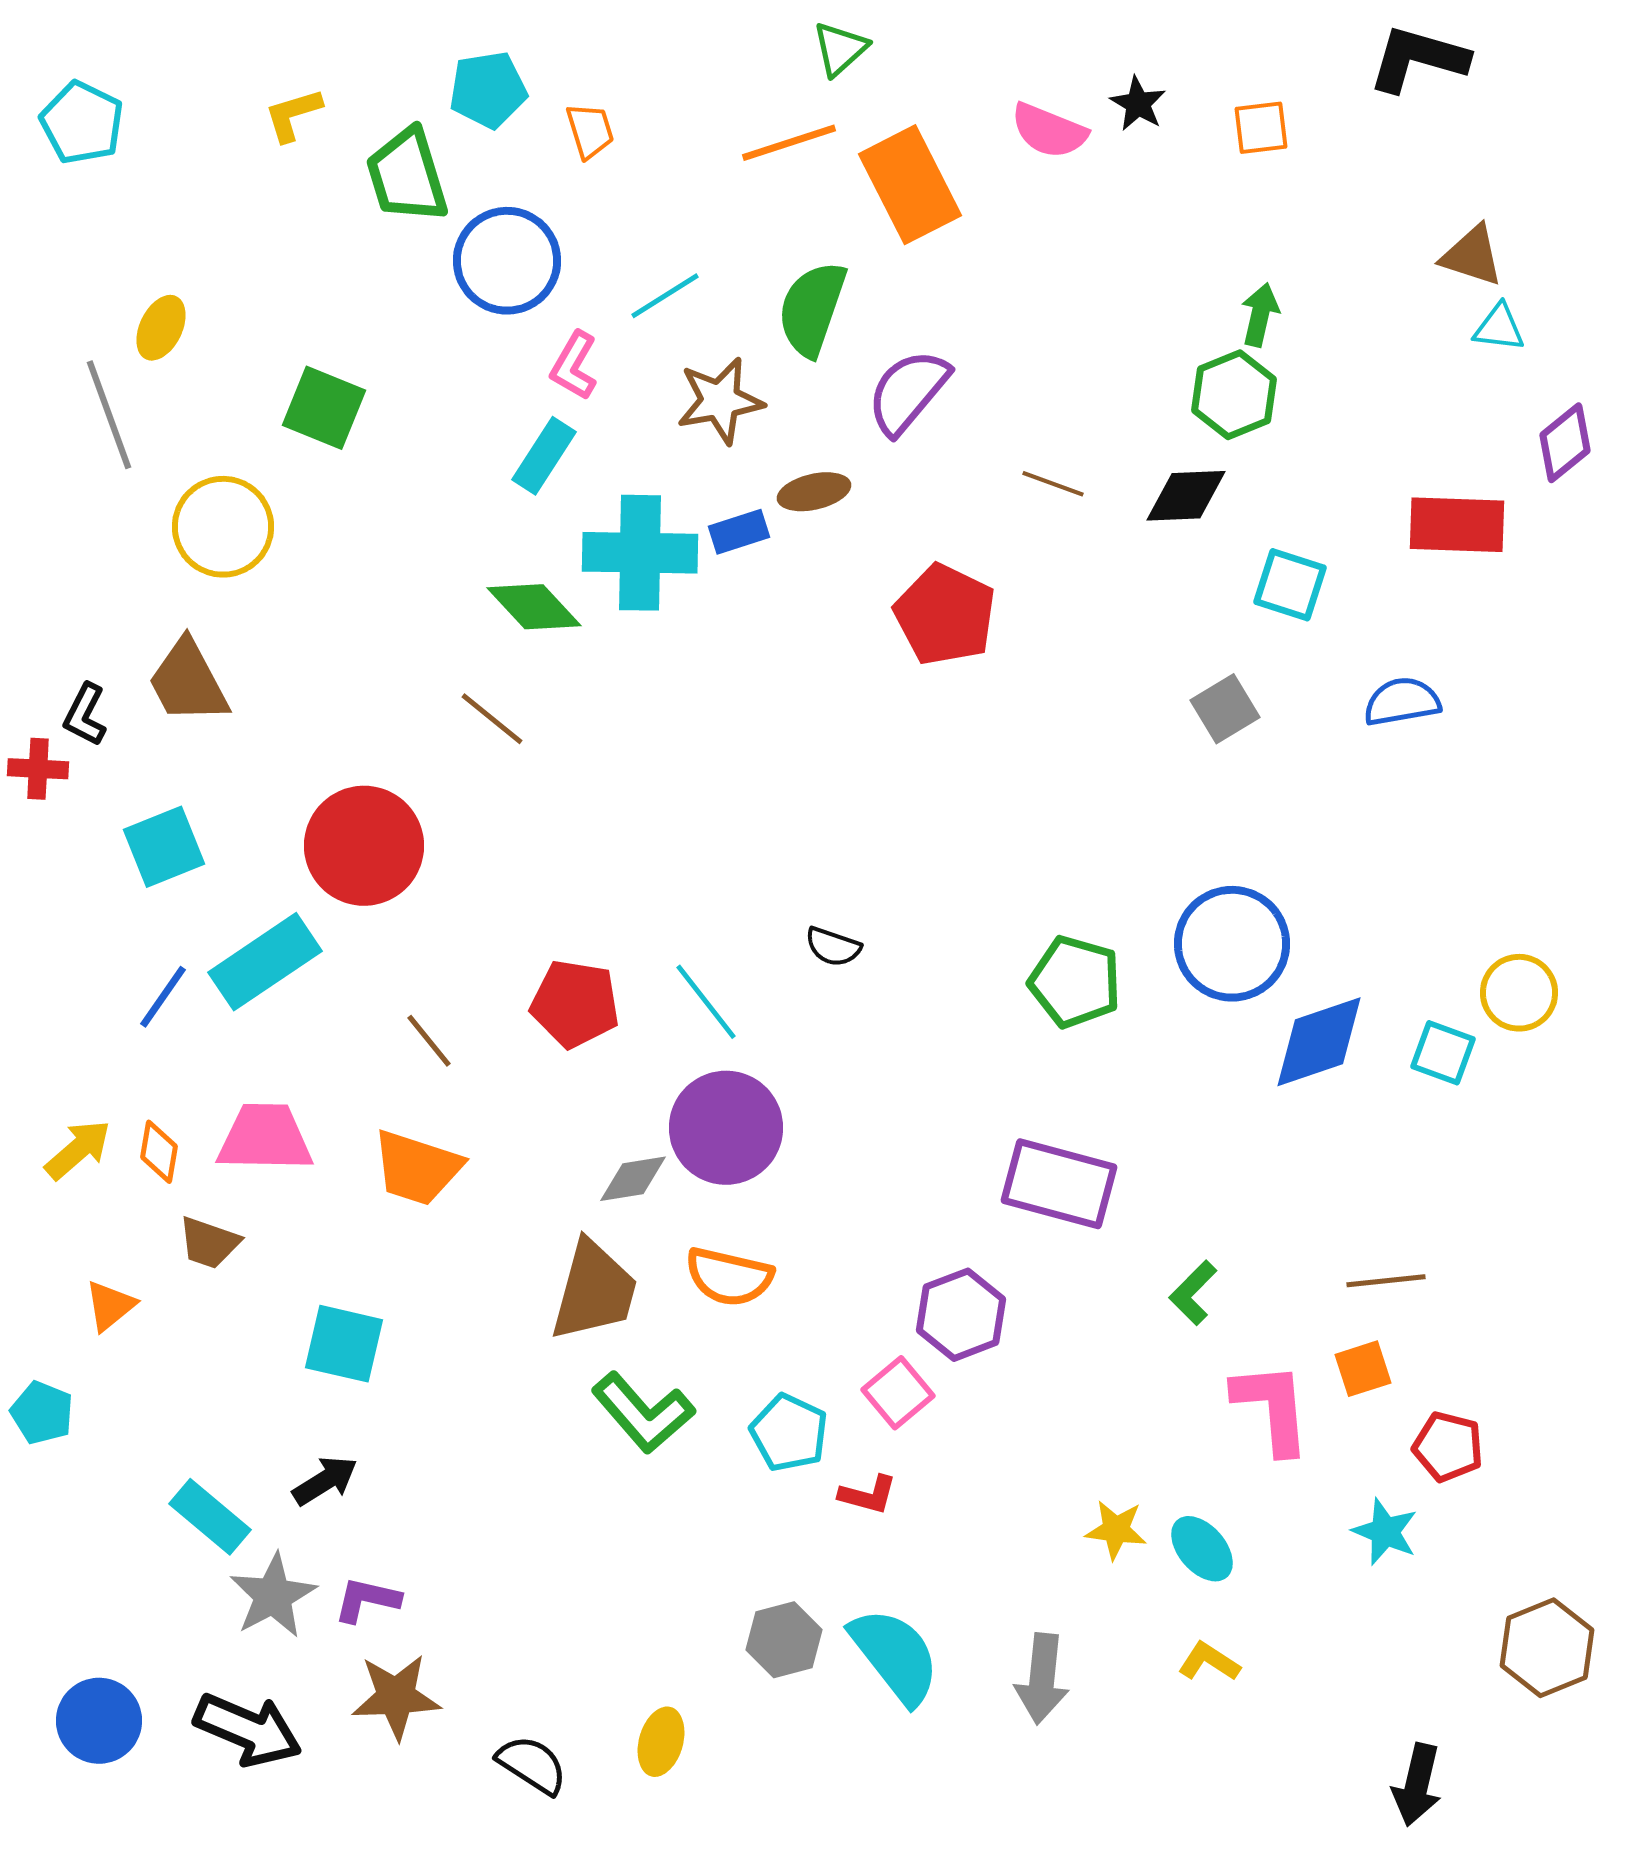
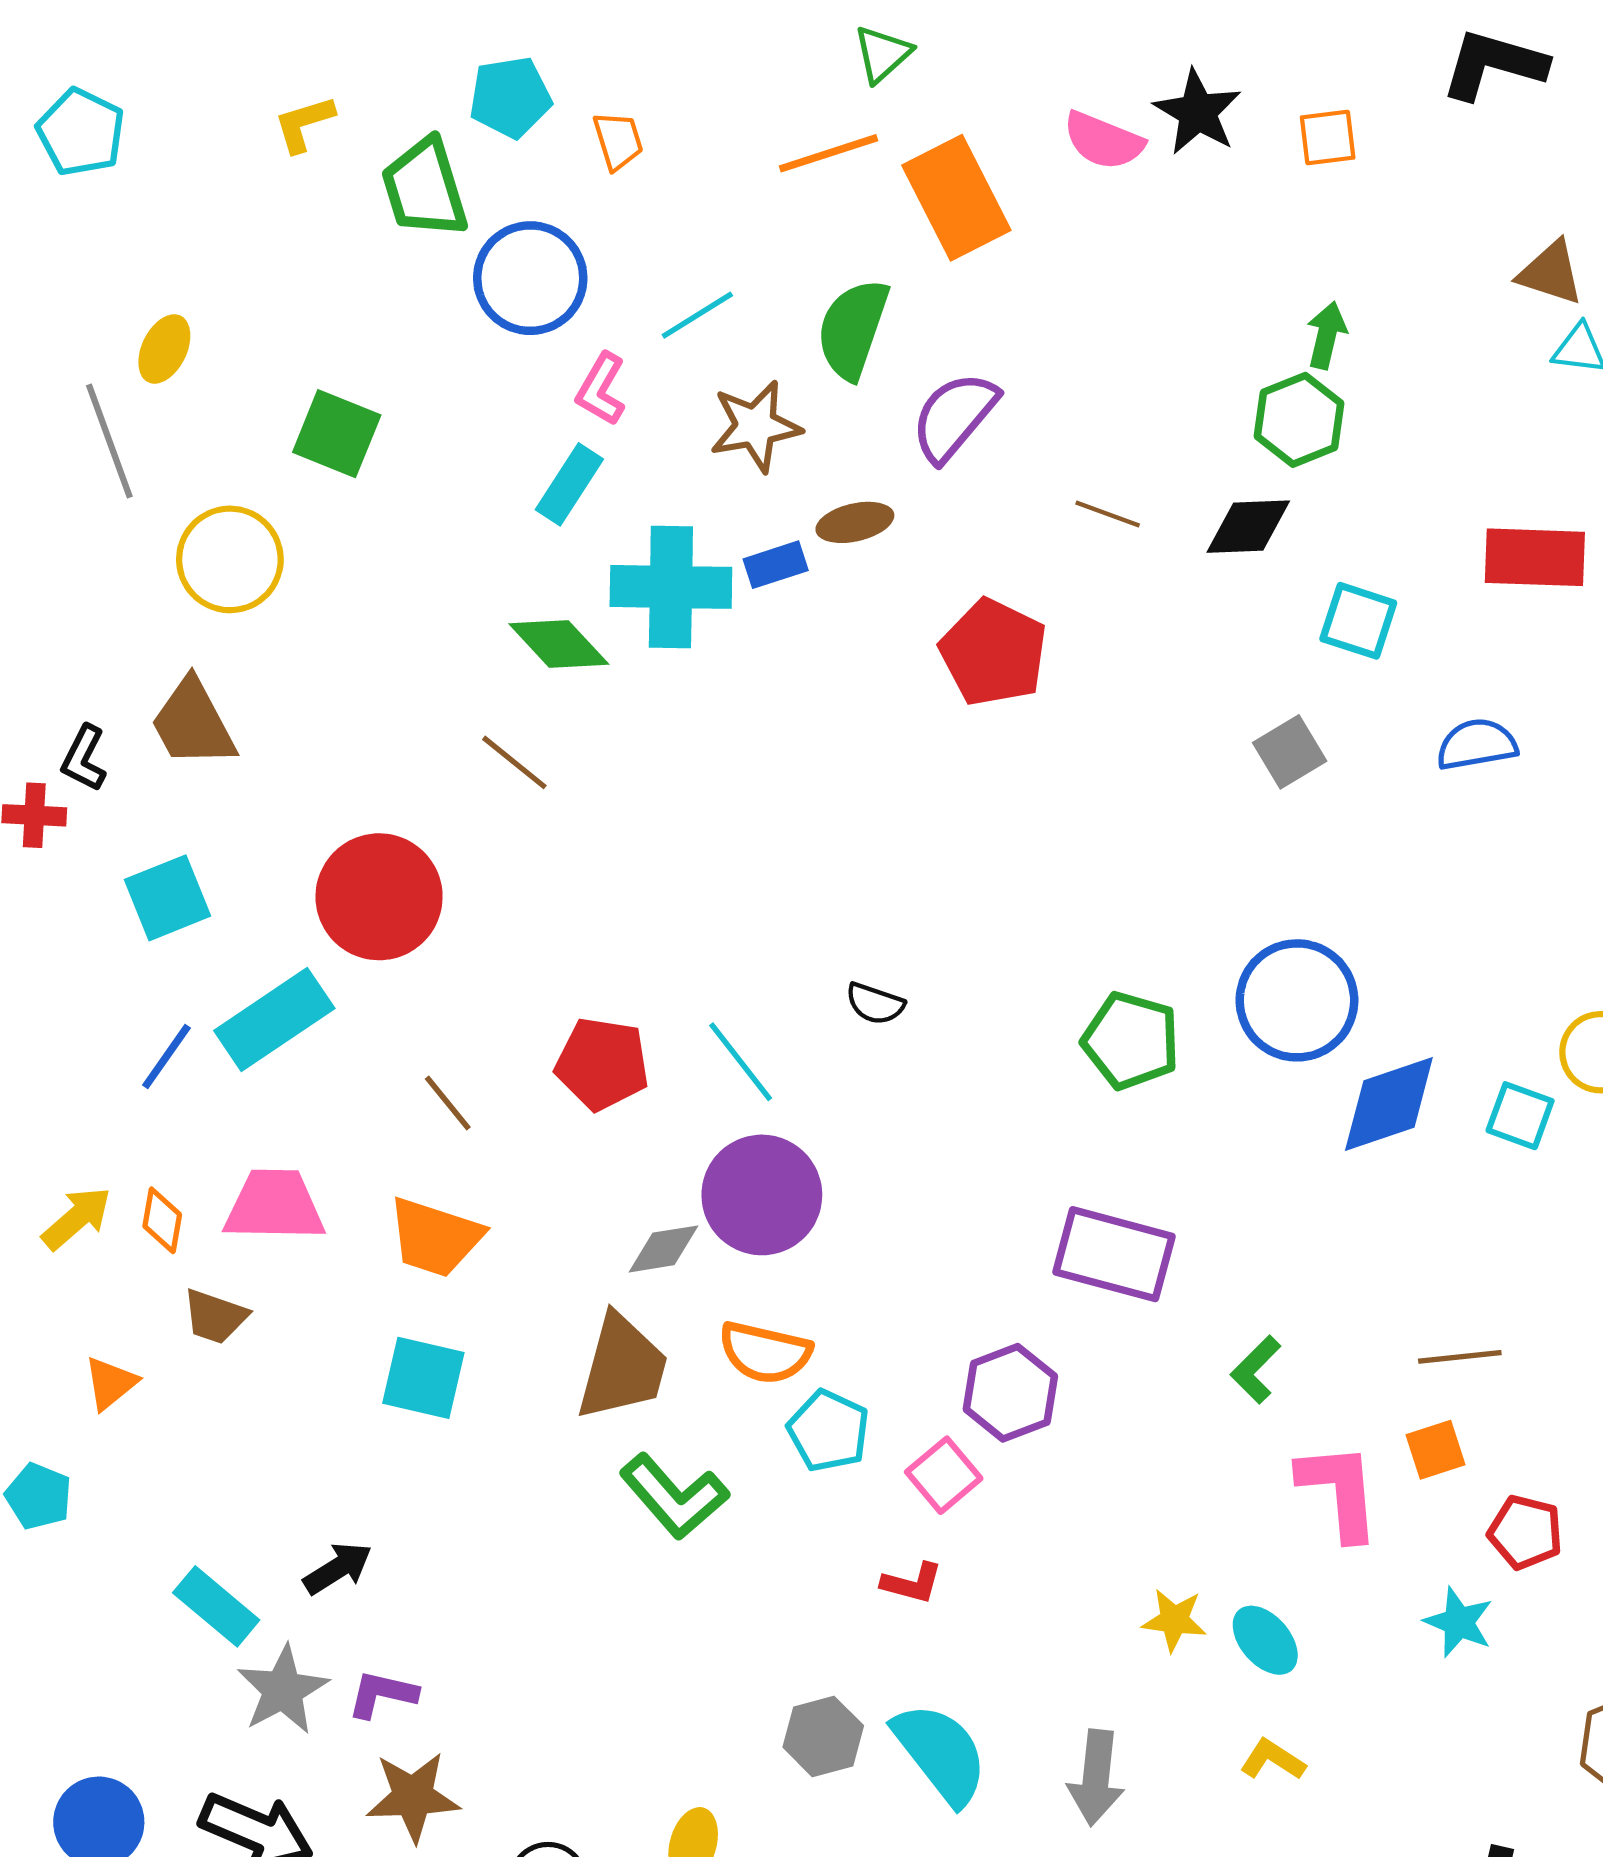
black star: (1138, 104) -> (1198, 112), size x1.5
cyan square: (344, 1344) -> (423, 1378), moved
cyan pentagon: (789, 1433) -> (828, 1431), moved

